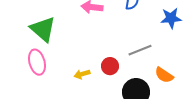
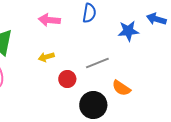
yellow arrow: (82, 74) -> (46, 57), moved

